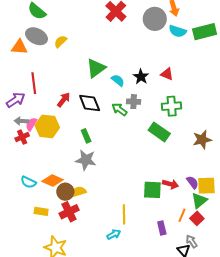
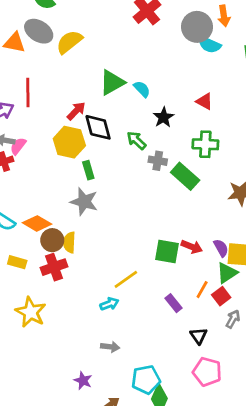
cyan semicircle: (178, 31) -> (209, 45), moved
yellow semicircle: (60, 42) -> (69, 42), size x1.5
black star: (141, 77) -> (164, 117), moved
cyan semicircle: (118, 80) -> (142, 89), moved
red arrow: (64, 100) -> (76, 111), moved
gray cross: (134, 102) -> (158, 161), moved
yellow hexagon: (47, 126) -> (69, 142), moved
yellow semicircle: (78, 192) -> (69, 242), turned -77
yellow line: (124, 214) -> (126, 279), turned 48
purple rectangle: (162, 228) -> (174, 303), turned -32
gray arrow: (192, 241) -> (233, 319), moved, turned 56

